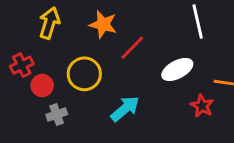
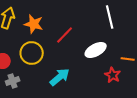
orange star: (103, 24) -> (34, 24), moved

